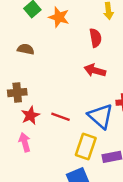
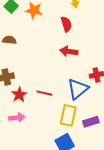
blue triangle: (101, 116) -> (78, 89), turned 45
pink arrow: (25, 142) -> (17, 118), turned 105

